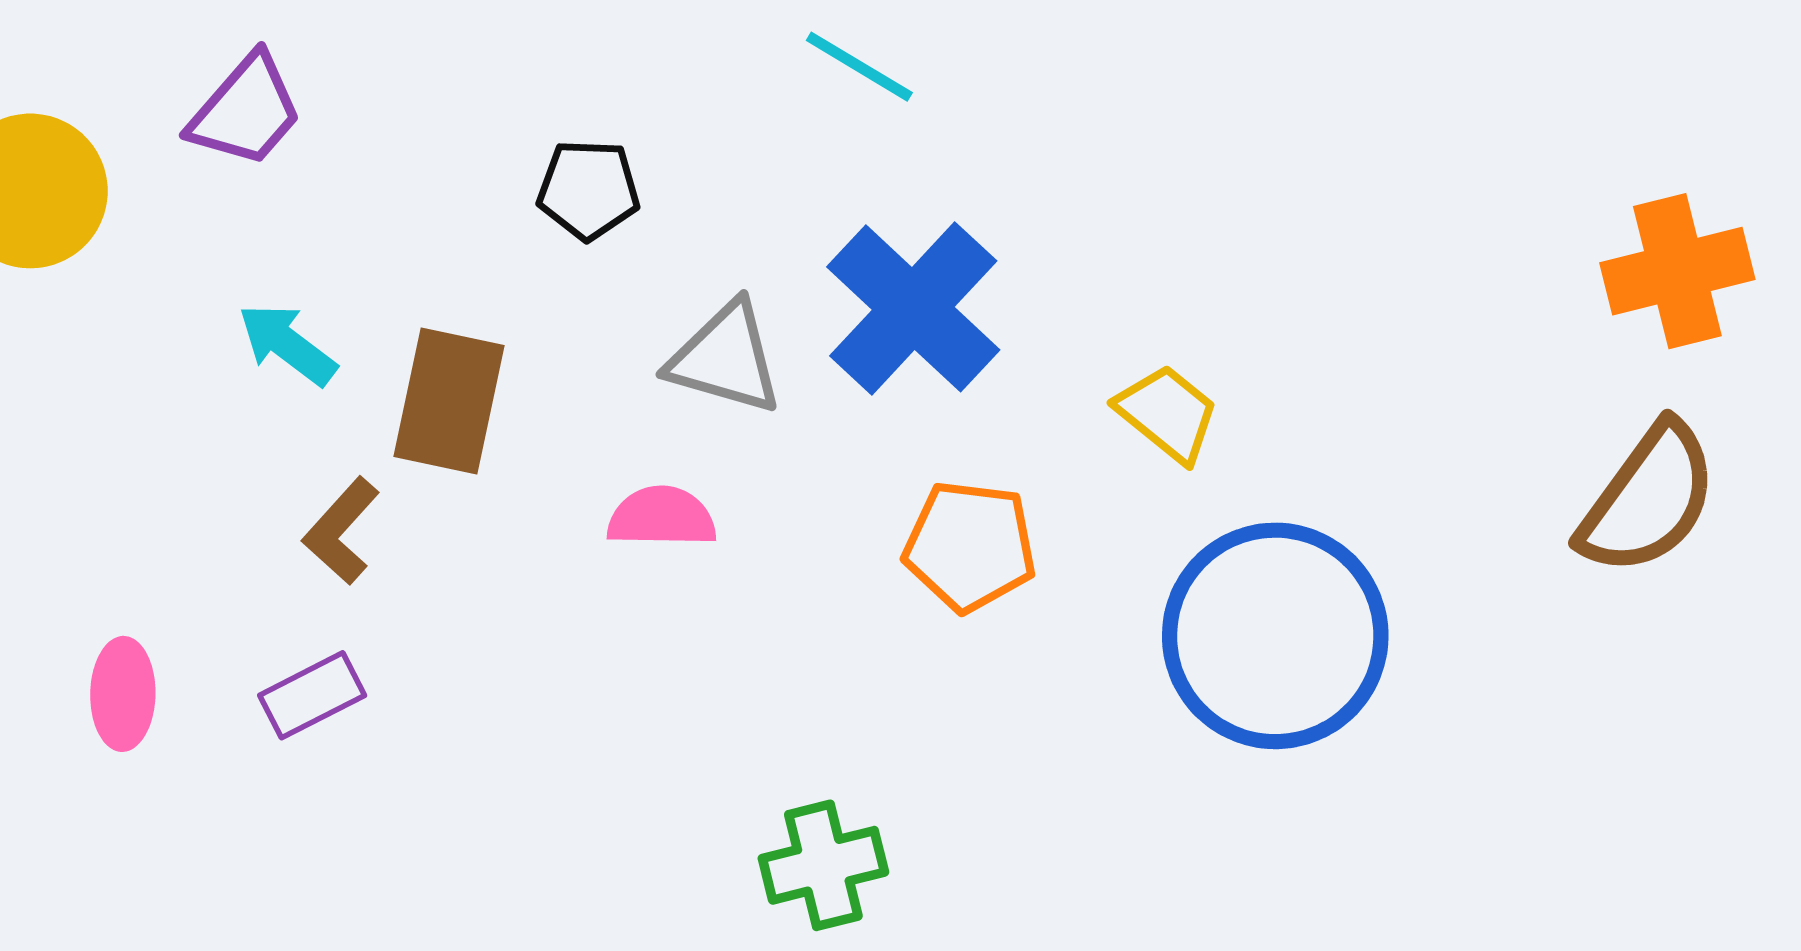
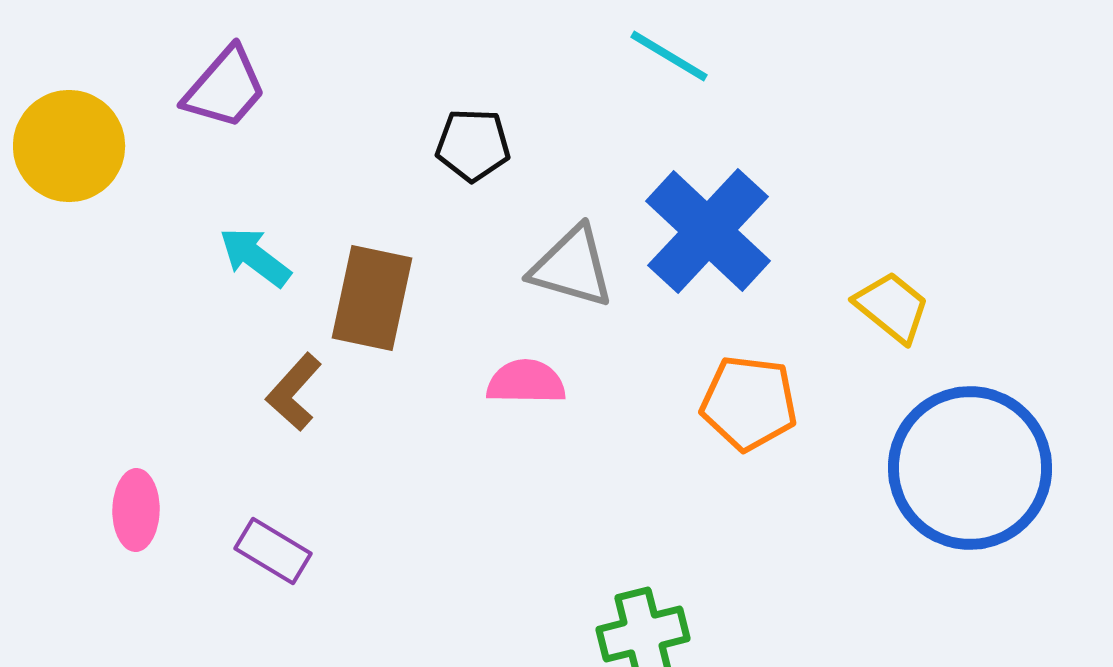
purple rectangle: (312, 695) -> (273, 551), moved, turned 58

